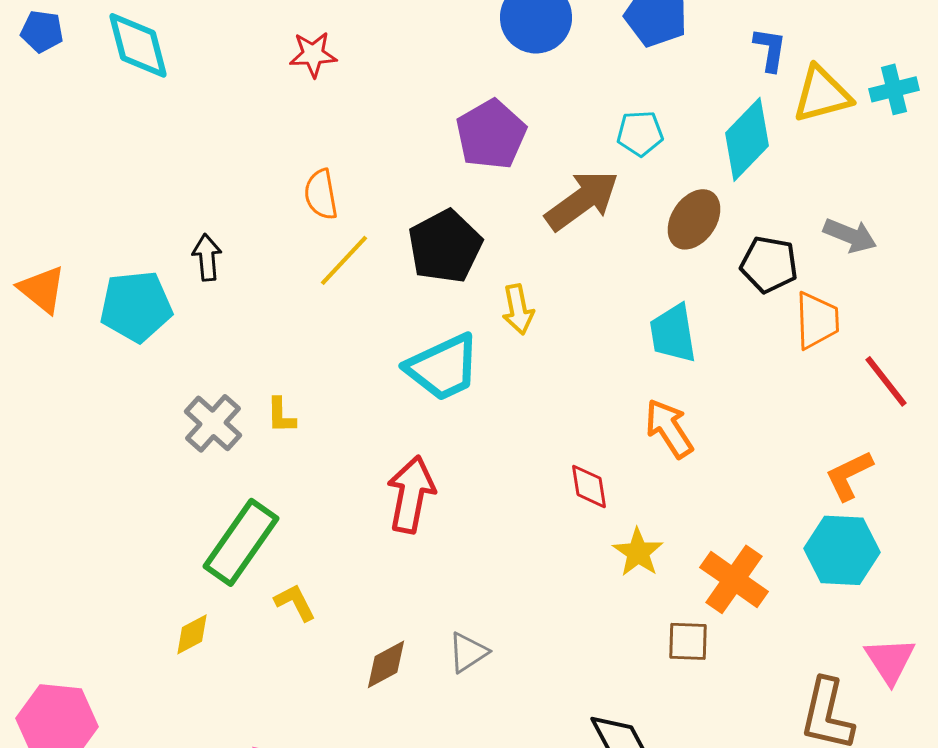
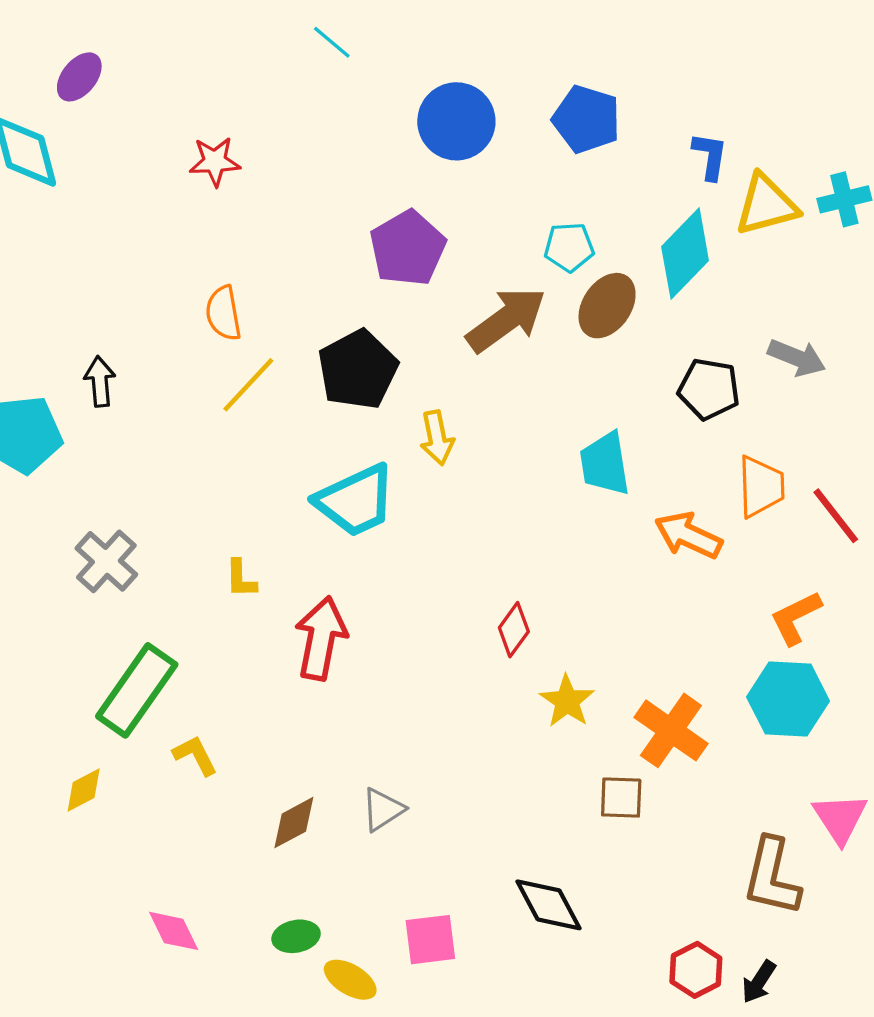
brown ellipse: (694, 219) -> (607, 306), moved
orange trapezoid: (817, 320) -> (761, 487), moved
yellow L-shape: (281, 415) -> (241, 579), moved
orange arrow: (669, 428) -> (688, 535), moved, turned -32
red diamond: (589, 486) -> (514, 630), turned 45

